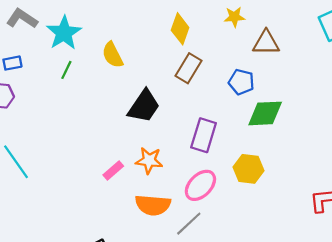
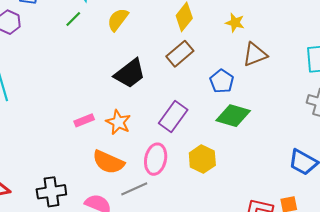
brown triangle: (266, 43) -> (255, 54), turned -40
yellow semicircle: (113, 55) -> (118, 20), turned 45
pink ellipse: (200, 185) -> (156, 159), turned -52

